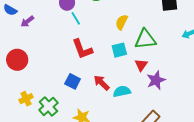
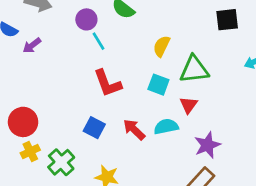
cyan square: (119, 50) -> (158, 85), turned 35
red circle: (17, 60) -> (23, 122), moved
purple star: (156, 80) -> (207, 145), moved
cyan semicircle: (122, 91) -> (166, 127), moved

